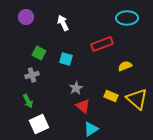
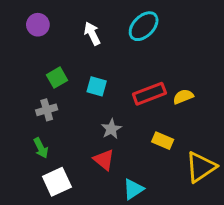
cyan ellipse: (127, 18) -> (144, 26), moved, turned -45
red rectangle: (102, 44) -> (149, 94), moved
green square: (39, 53) -> (57, 78), turned 32
yellow triangle: (137, 99) -> (201, 167), moved, turned 45
red triangle: (83, 106) -> (104, 160), moved

